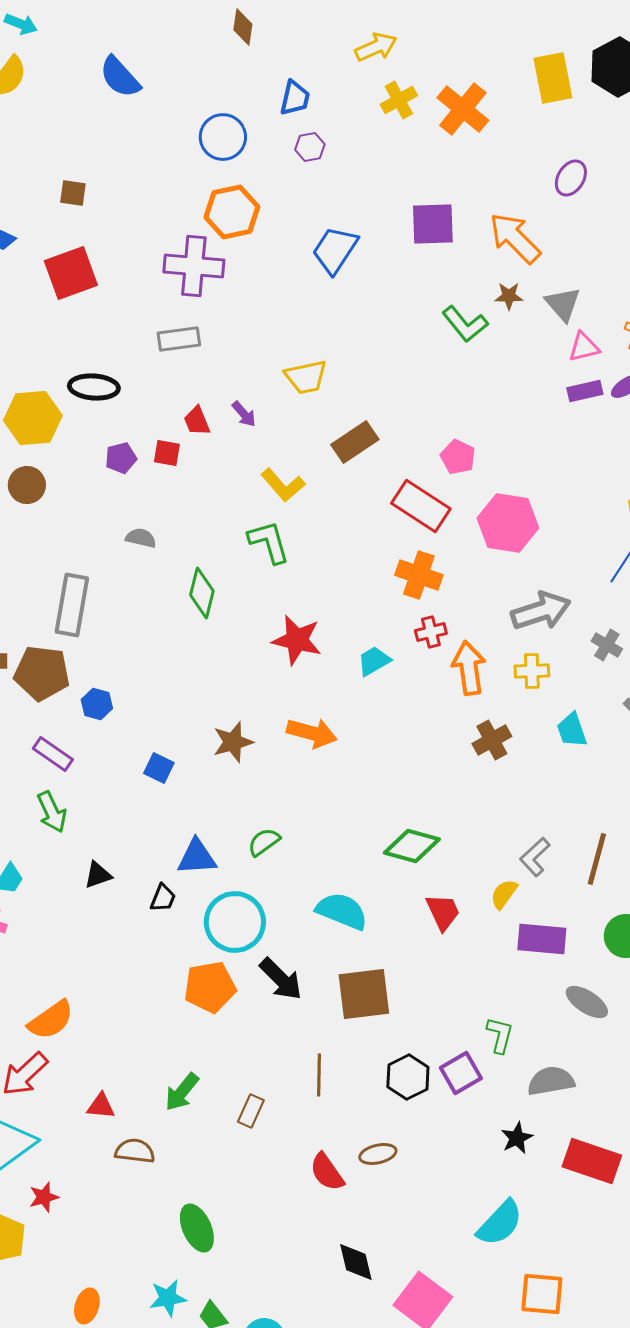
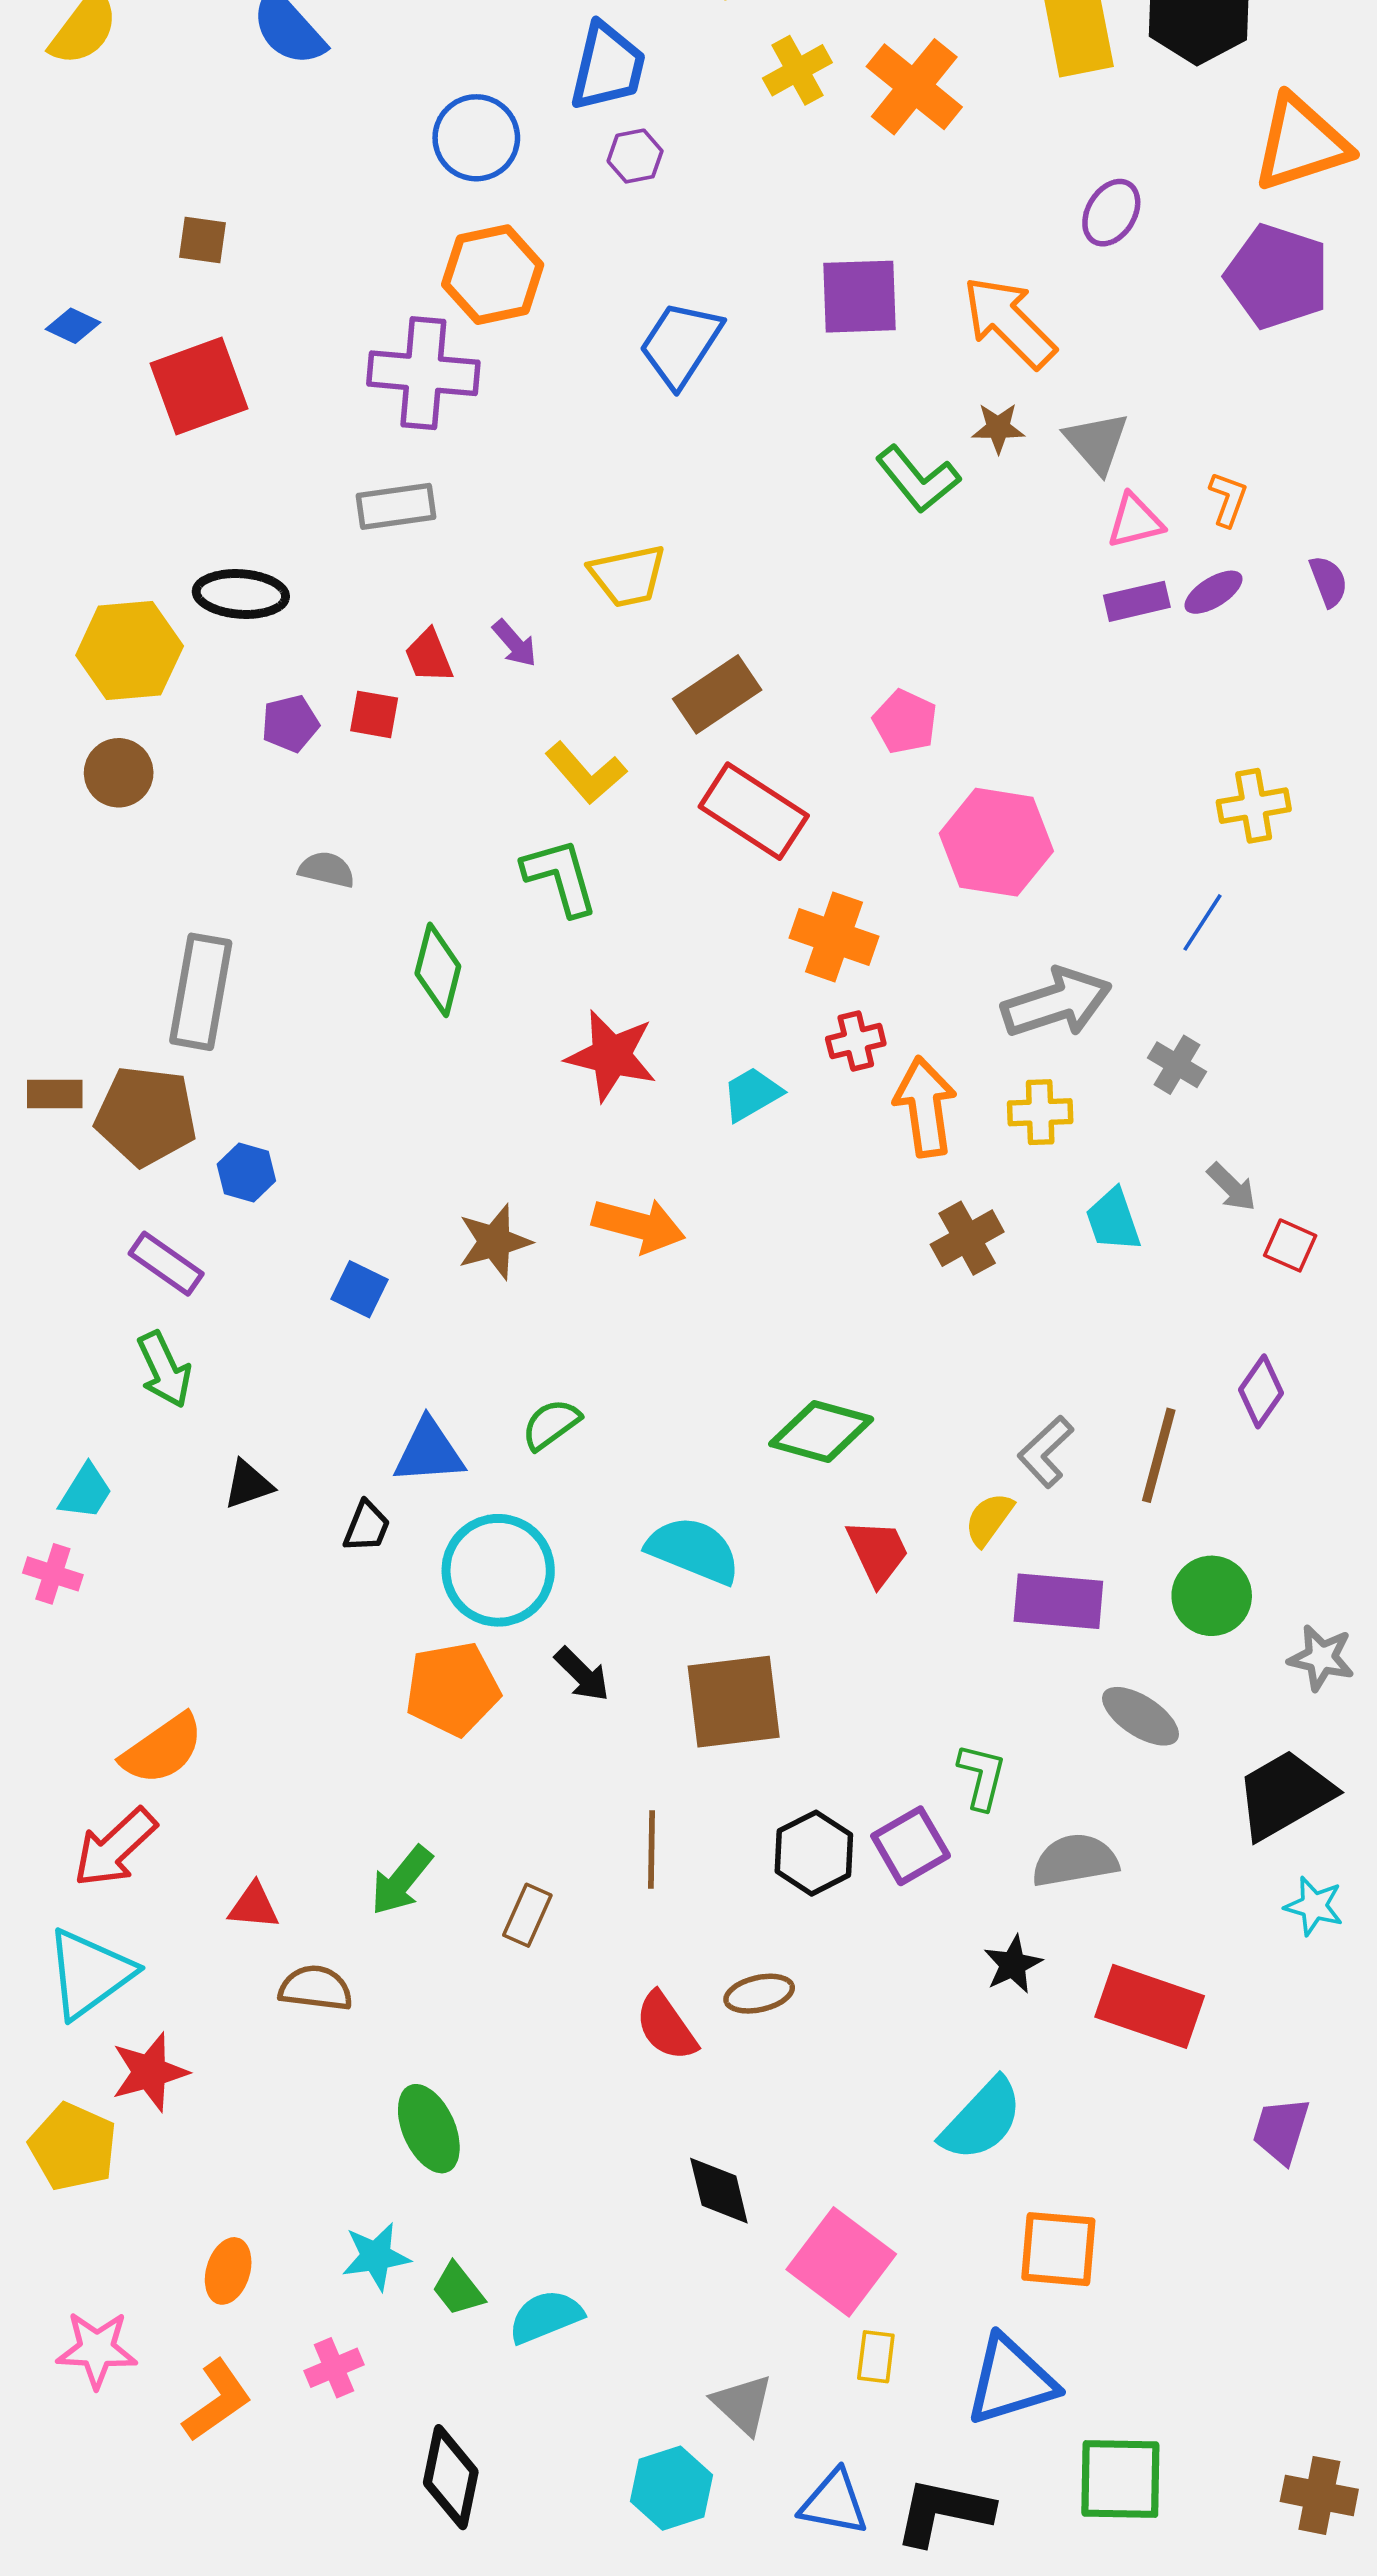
blue trapezoid: (295, 98) -> (608, 67), size x1.4
red rectangle: (421, 506) -> (754, 811), moved
black arrow: (281, 979) -> (582, 1674), size x0.7
red star: (44, 1197) -> (150, 2072), size x1.4

